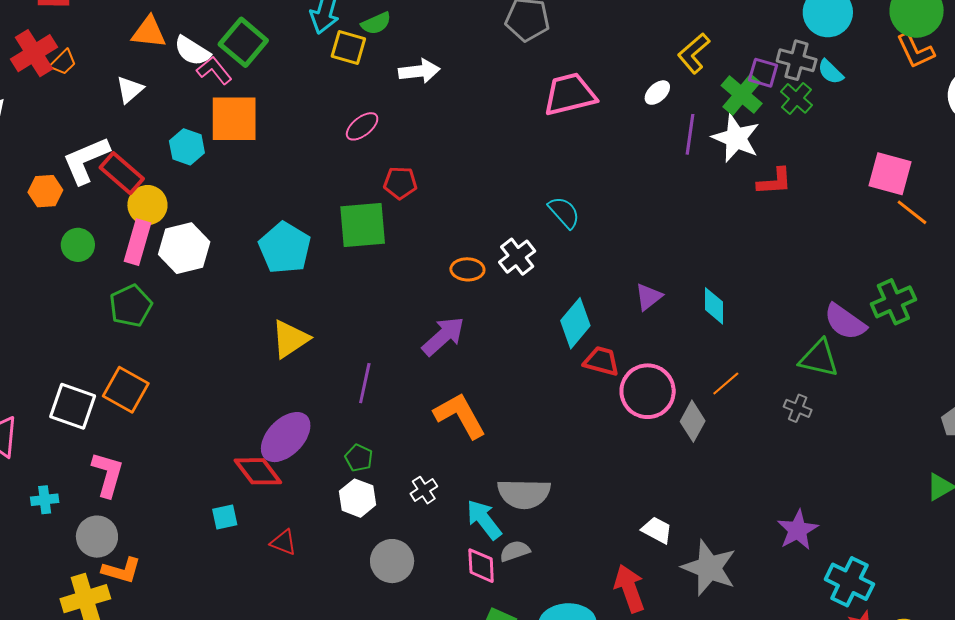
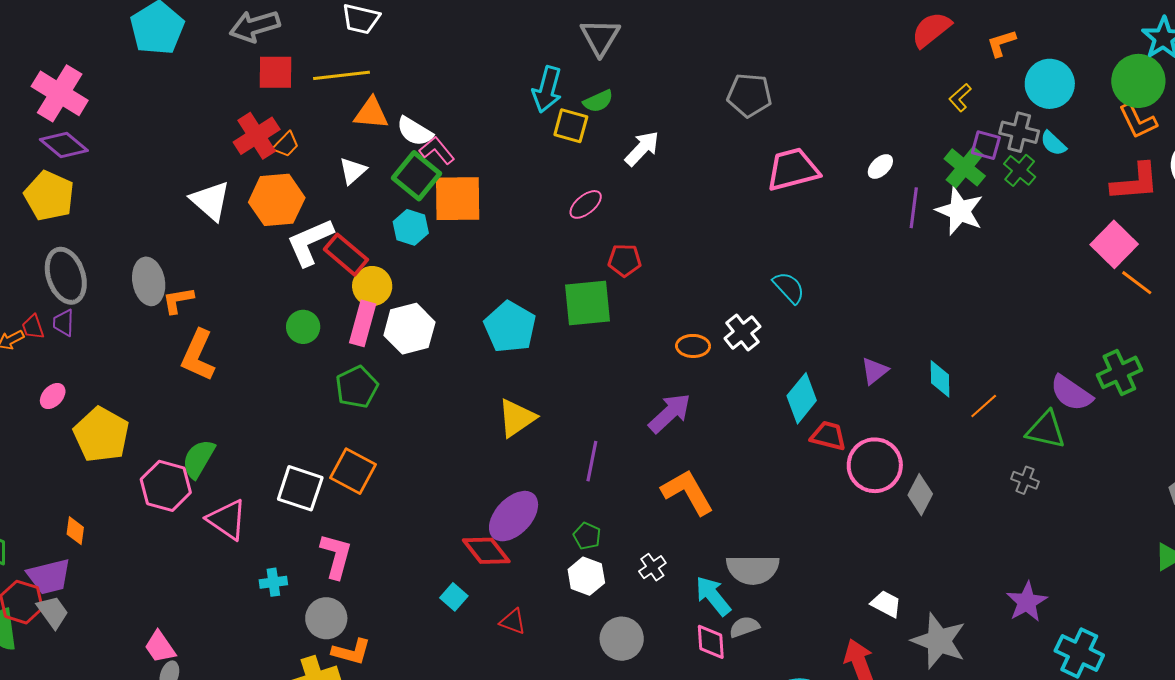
green square: (243, 42) -> (417, 176), moved
yellow L-shape: (694, 53) -> (960, 98), moved, size x0.7
white arrow: (419, 71) -> (642, 148), turned -39
pink square: (890, 174) -> (1114, 244), turned 30
red L-shape: (775, 182) -> (1135, 182), moved, size x1.4
orange hexagon: (45, 191) -> (277, 200), moved, size x1.6
orange line: (726, 384) -> (984, 406), moved
cyan square: (225, 517) -> (454, 597), turned -36

